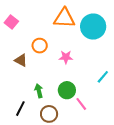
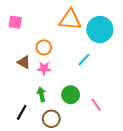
pink square: (11, 22) -> (15, 22), turned -32
pink star: (66, 57) -> (44, 68), moved
cyan line: (103, 77) -> (84, 60), moved
pink line: (81, 104) -> (96, 105), moved

